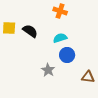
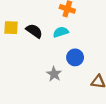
cyan semicircle: (60, 38) -> (61, 32), moved

